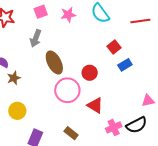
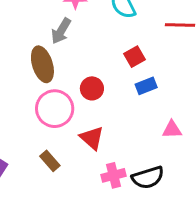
gray arrow: (36, 38) -> (61, 31), moved
pink triangle: (148, 101) -> (172, 130), moved
brown rectangle: (71, 133) -> (50, 161), moved

